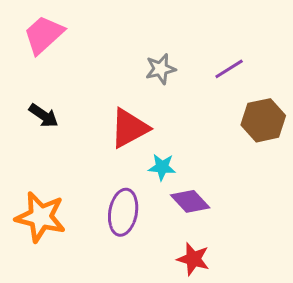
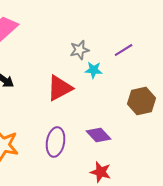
brown hexagon: (263, 120) -> (142, 101), moved
cyan star: (162, 167) -> (94, 70), moved

